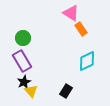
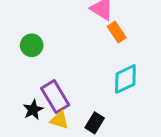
purple rectangle: (22, 61) -> (55, 97), moved
yellow triangle: (31, 91) -> (59, 120), moved, turned -32

